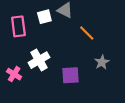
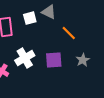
purple square: (70, 75) -> (54, 60), moved

